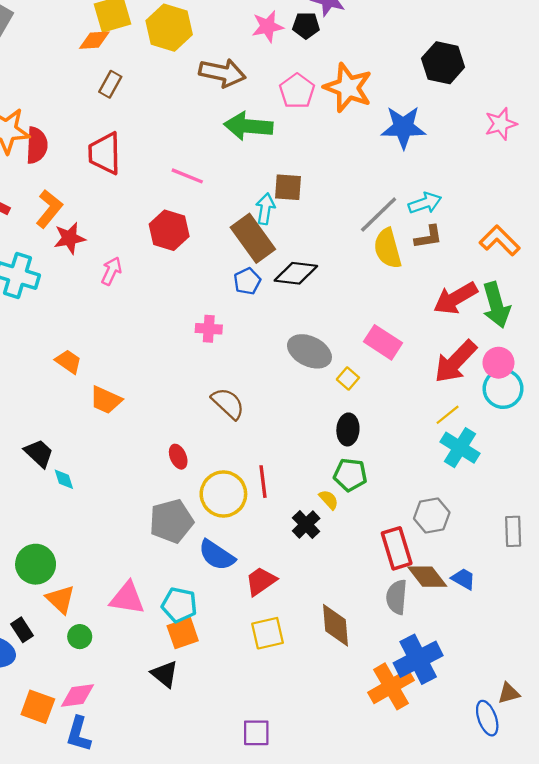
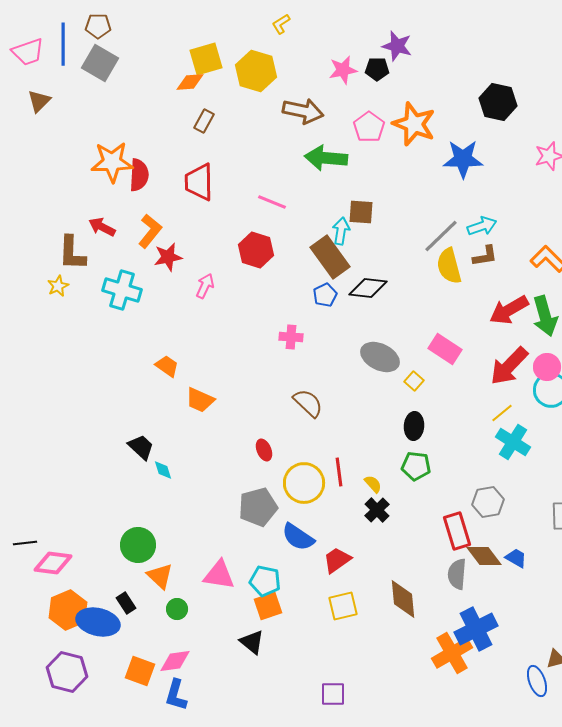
yellow semicircle: (329, 500) -> (373, 484), moved

